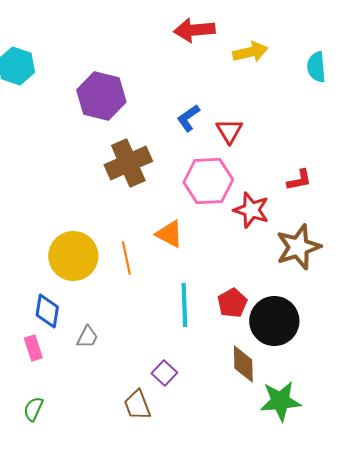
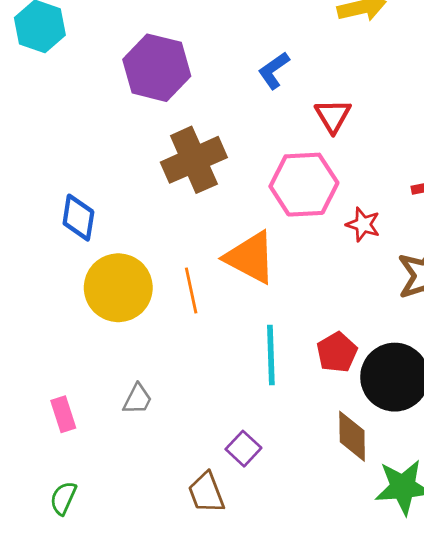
blue L-shape: (188, 118) -> (274, 70), moved
red star: (251, 210) -> (363, 224), size x0.7
orange triangle: (169, 234) -> (250, 257), size x1.4
blue diamond: (47, 311) -> (78, 218), moved

